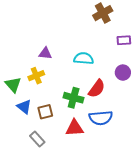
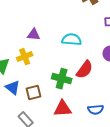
blue semicircle: (101, 118) -> (96, 110), moved, size x0.7

